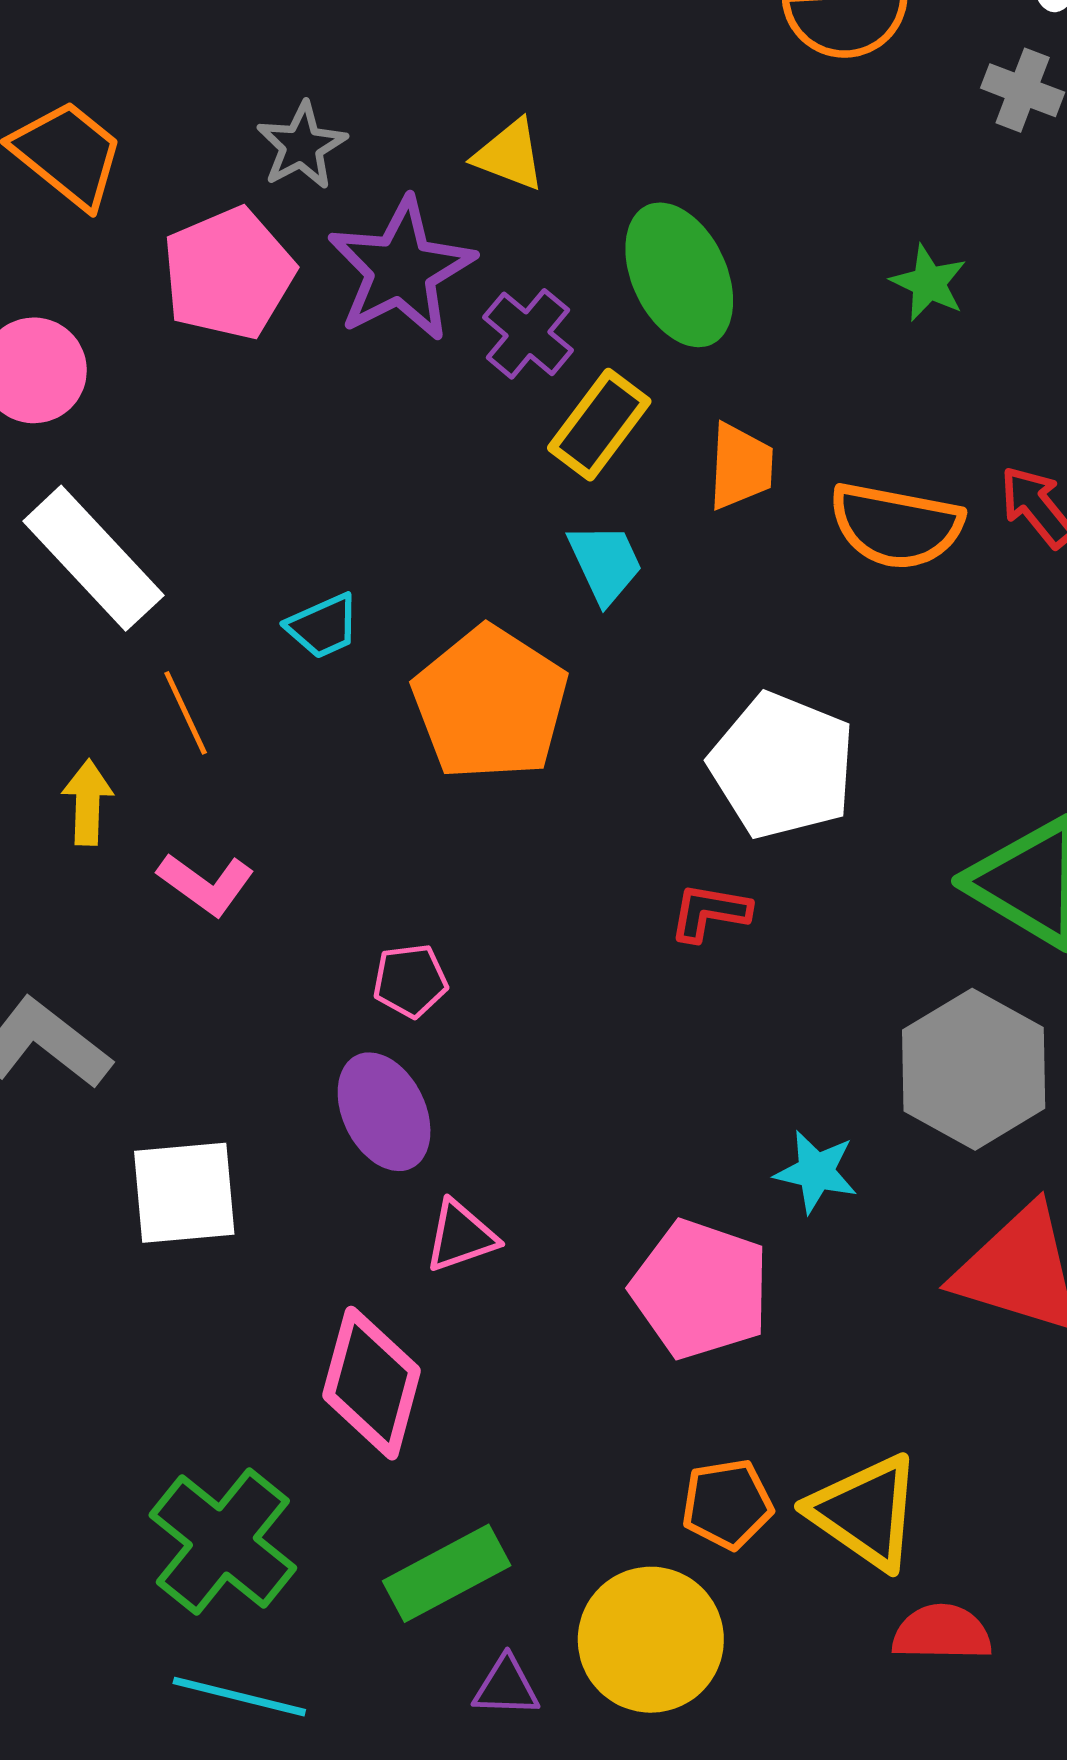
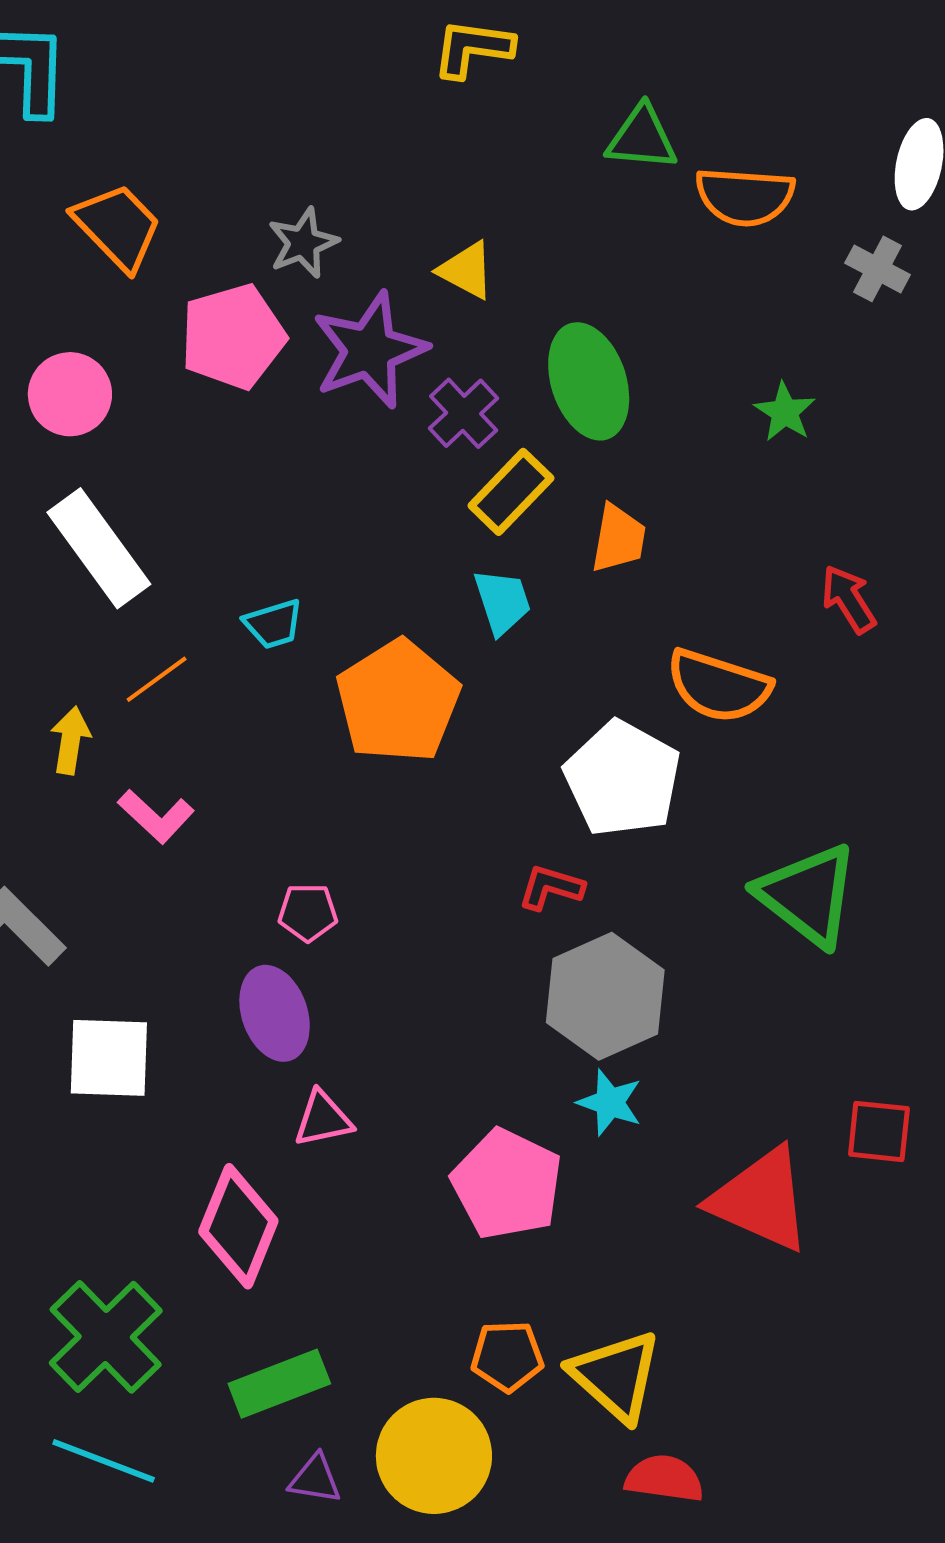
orange semicircle: (896, 526) -> (719, 686), moved
orange line: (186, 713) -> (157, 679), turned 72
gray hexagon: (974, 1069) -> (605, 996), moved

